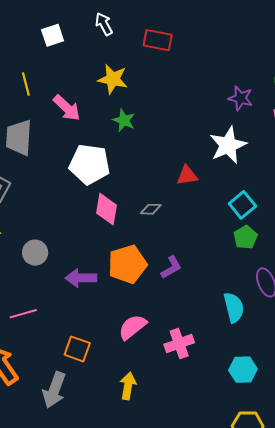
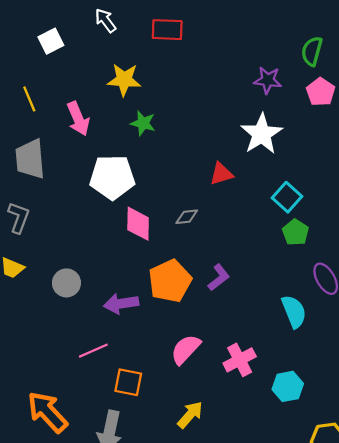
pink arrow: (67, 108) -> (78, 119), turned 32
pink line: (23, 314) -> (93, 351), moved
cyan hexagon: (243, 370) -> (288, 386), moved
yellow arrow: (128, 386) -> (190, 415), turned 40

